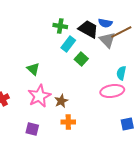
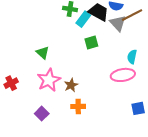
cyan rectangle: (68, 44) -> (83, 19), moved
green square: (81, 59) -> (91, 42), turned 32
purple square: (32, 129) -> (42, 114), turned 32

